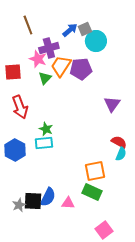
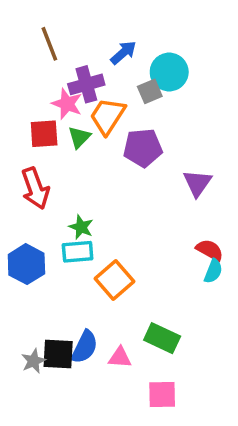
gray square: (85, 29) -> (150, 91), moved
purple pentagon: (81, 69) -> (143, 148), moved
red square: (13, 72) -> (44, 134), moved
orange square: (95, 171) -> (115, 280), moved, turned -30
pink square: (104, 230) -> (162, 395), moved, turned 36

